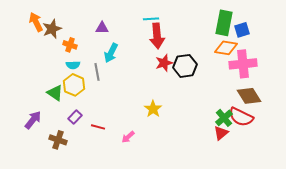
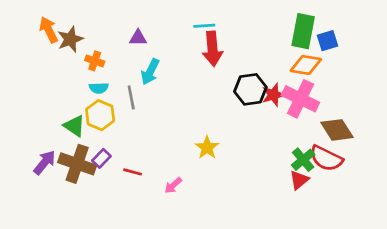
red star: (164, 63) -> (273, 95), moved
pink cross: (243, 64) -> (300, 99), moved, turned 32
brown cross: (58, 140) -> (77, 164), moved, size x1.5

